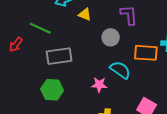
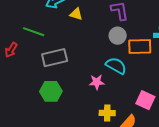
gray circle: (111, 37) -> (118, 36), moved

